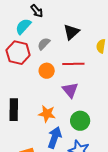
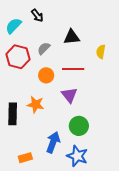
cyan semicircle: (23, 26) -> (13, 26), moved
black triangle: (71, 32) -> (72, 37), turned 36
orange star: (47, 114) -> (36, 105), moved

